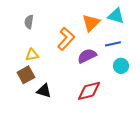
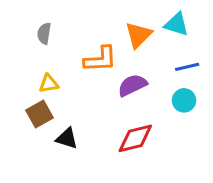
orange L-shape: (66, 39) -> (100, 59), turned 45
blue line: (113, 44) -> (187, 67), moved

